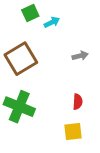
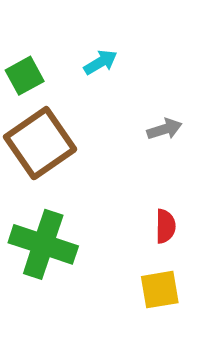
green square: (30, 13) -> (25, 76), moved

